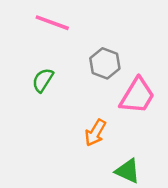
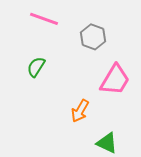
gray hexagon: (105, 63) -> (93, 37), moved

